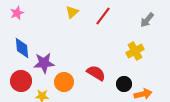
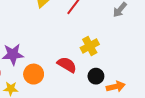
yellow cross: (135, 51) -> (90, 46), moved

